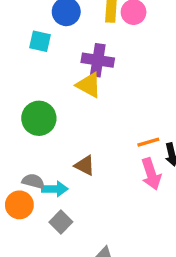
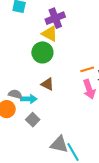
purple cross: (98, 60) -> (55, 18), turned -30
green circle: (39, 118) -> (42, 52), moved

